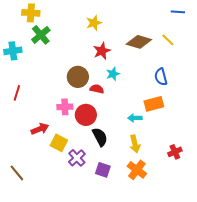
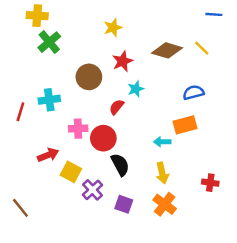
cyan cross: (13, 51) -> (49, 100), moved
brown circle: (78, 77) -> (89, 77), moved
blue semicircle: (161, 77) -> (193, 93), turned 90
red semicircle: (97, 89) -> (117, 107), turned -64
red cross: (175, 152) -> (210, 183), turned 32

